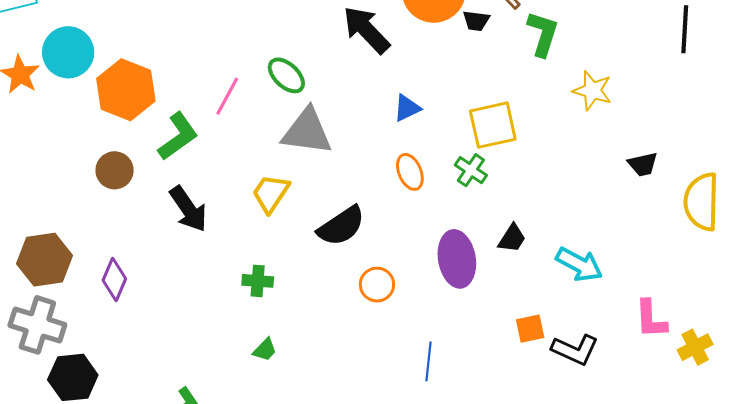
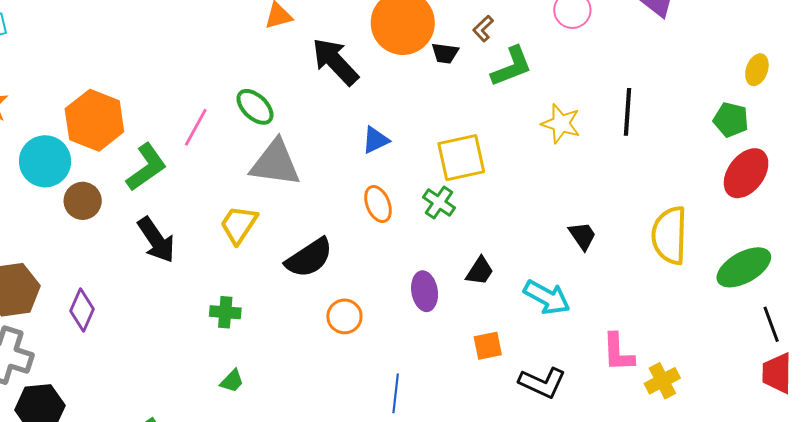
black line: (685, 29) -> (628, 112), moved
green L-shape: (543, 34) -> (512, 67), turned 51
cyan circle: (68, 52) -> (45, 161), moved
black trapezoid: (643, 164) -> (582, 236), moved, turned -112
purple ellipse: (457, 259) -> (425, 291), size x0.7
orange square: (530, 329) -> (488, 346), moved

